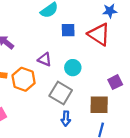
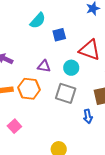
red triangle: (99, 34) -> (90, 50), moved
blue arrow: (66, 119) -> (88, 116), moved

